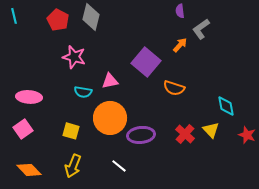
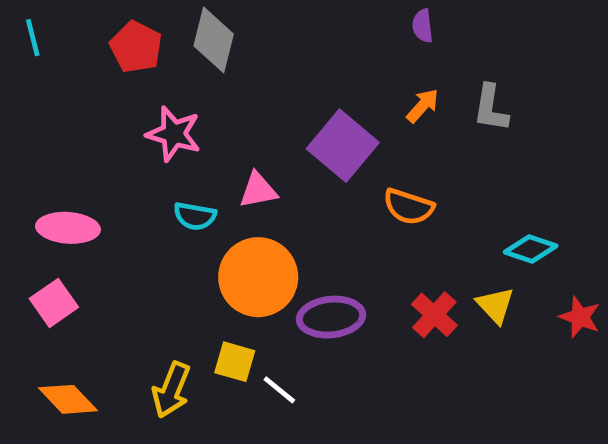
gray L-shape: (201, 29) -> (491, 108), moved, turned -45
cyan diamond: (226, 106) -> (531, 249), turned -60
yellow square: (71, 131) -> (235, 362), moved

